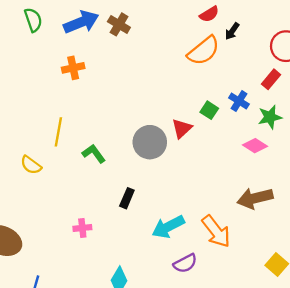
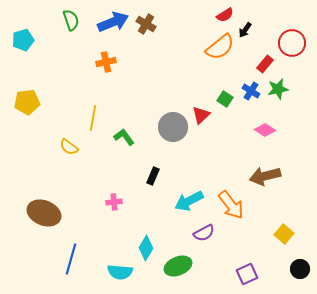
red rectangle: (271, 79) -> (265, 64), moved
green star: (270, 117) -> (278, 89), moved

